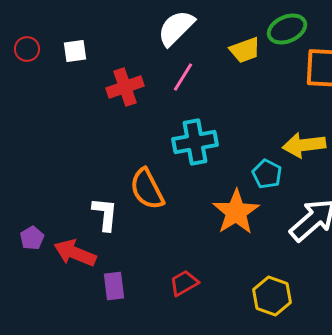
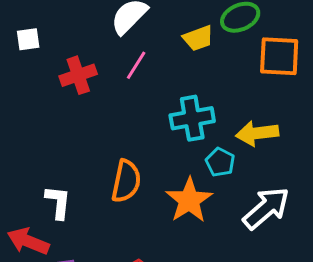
cyan cross: (195, 142) -> (192, 118), moved
orange semicircle: (147, 189) -> (126, 181), moved, turned -141

